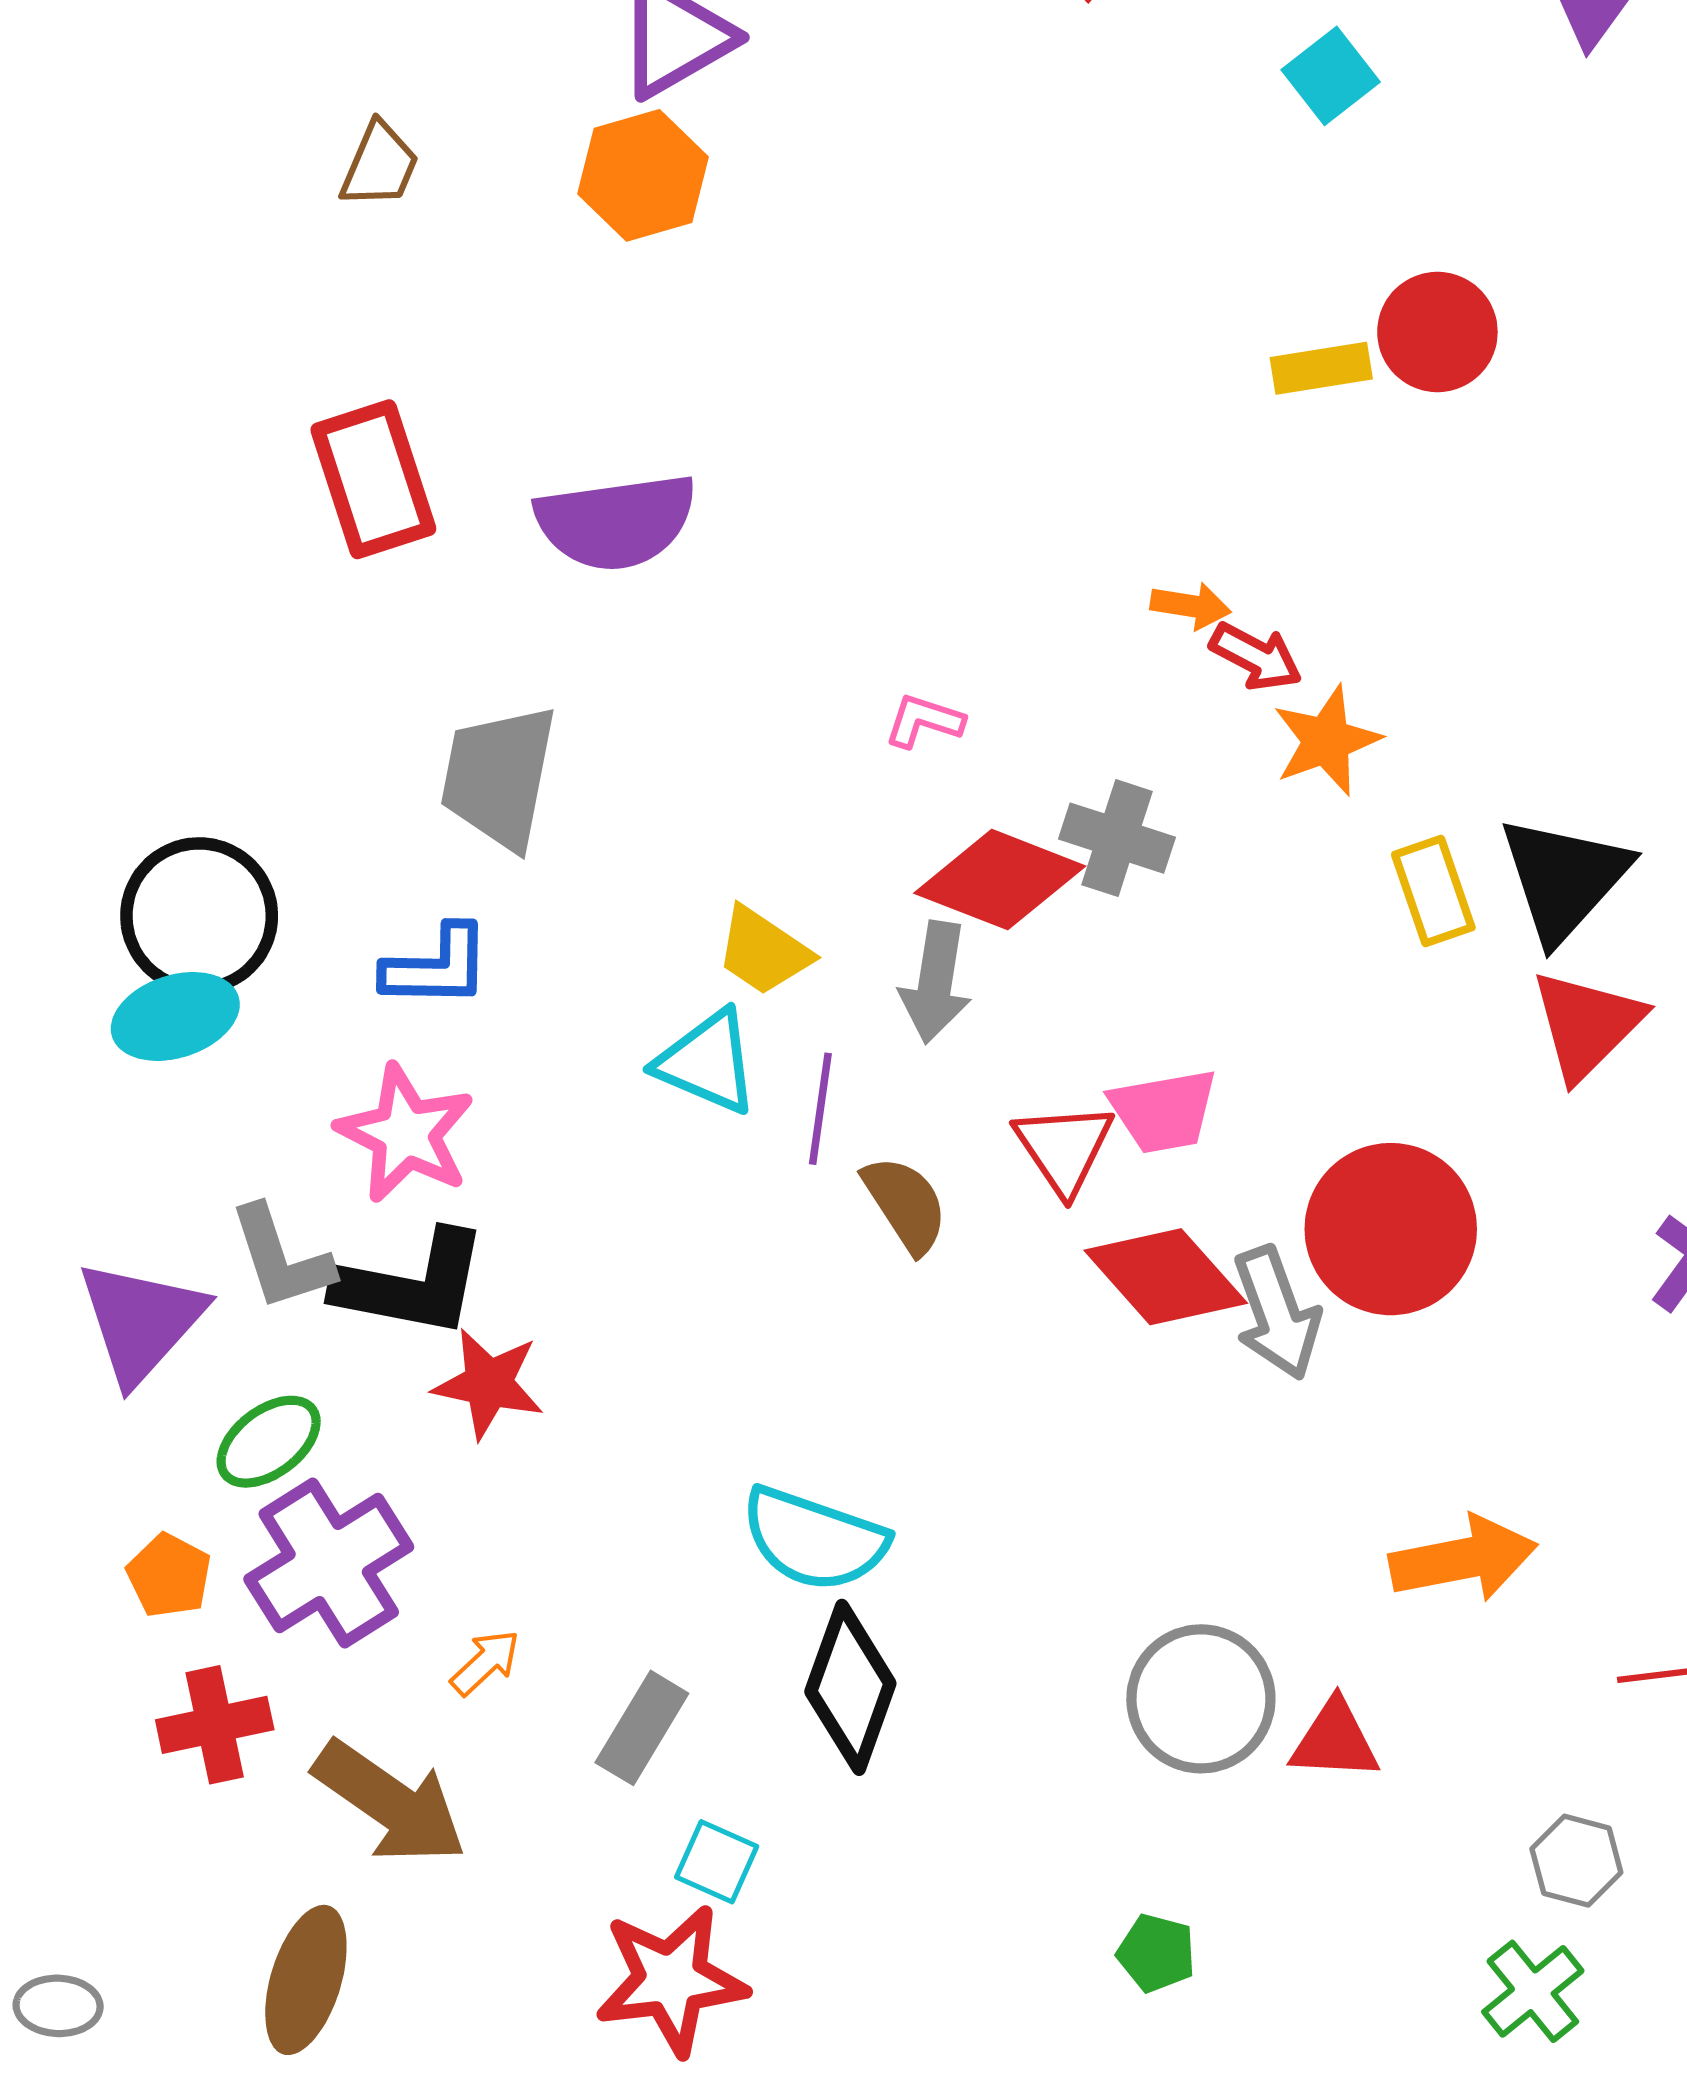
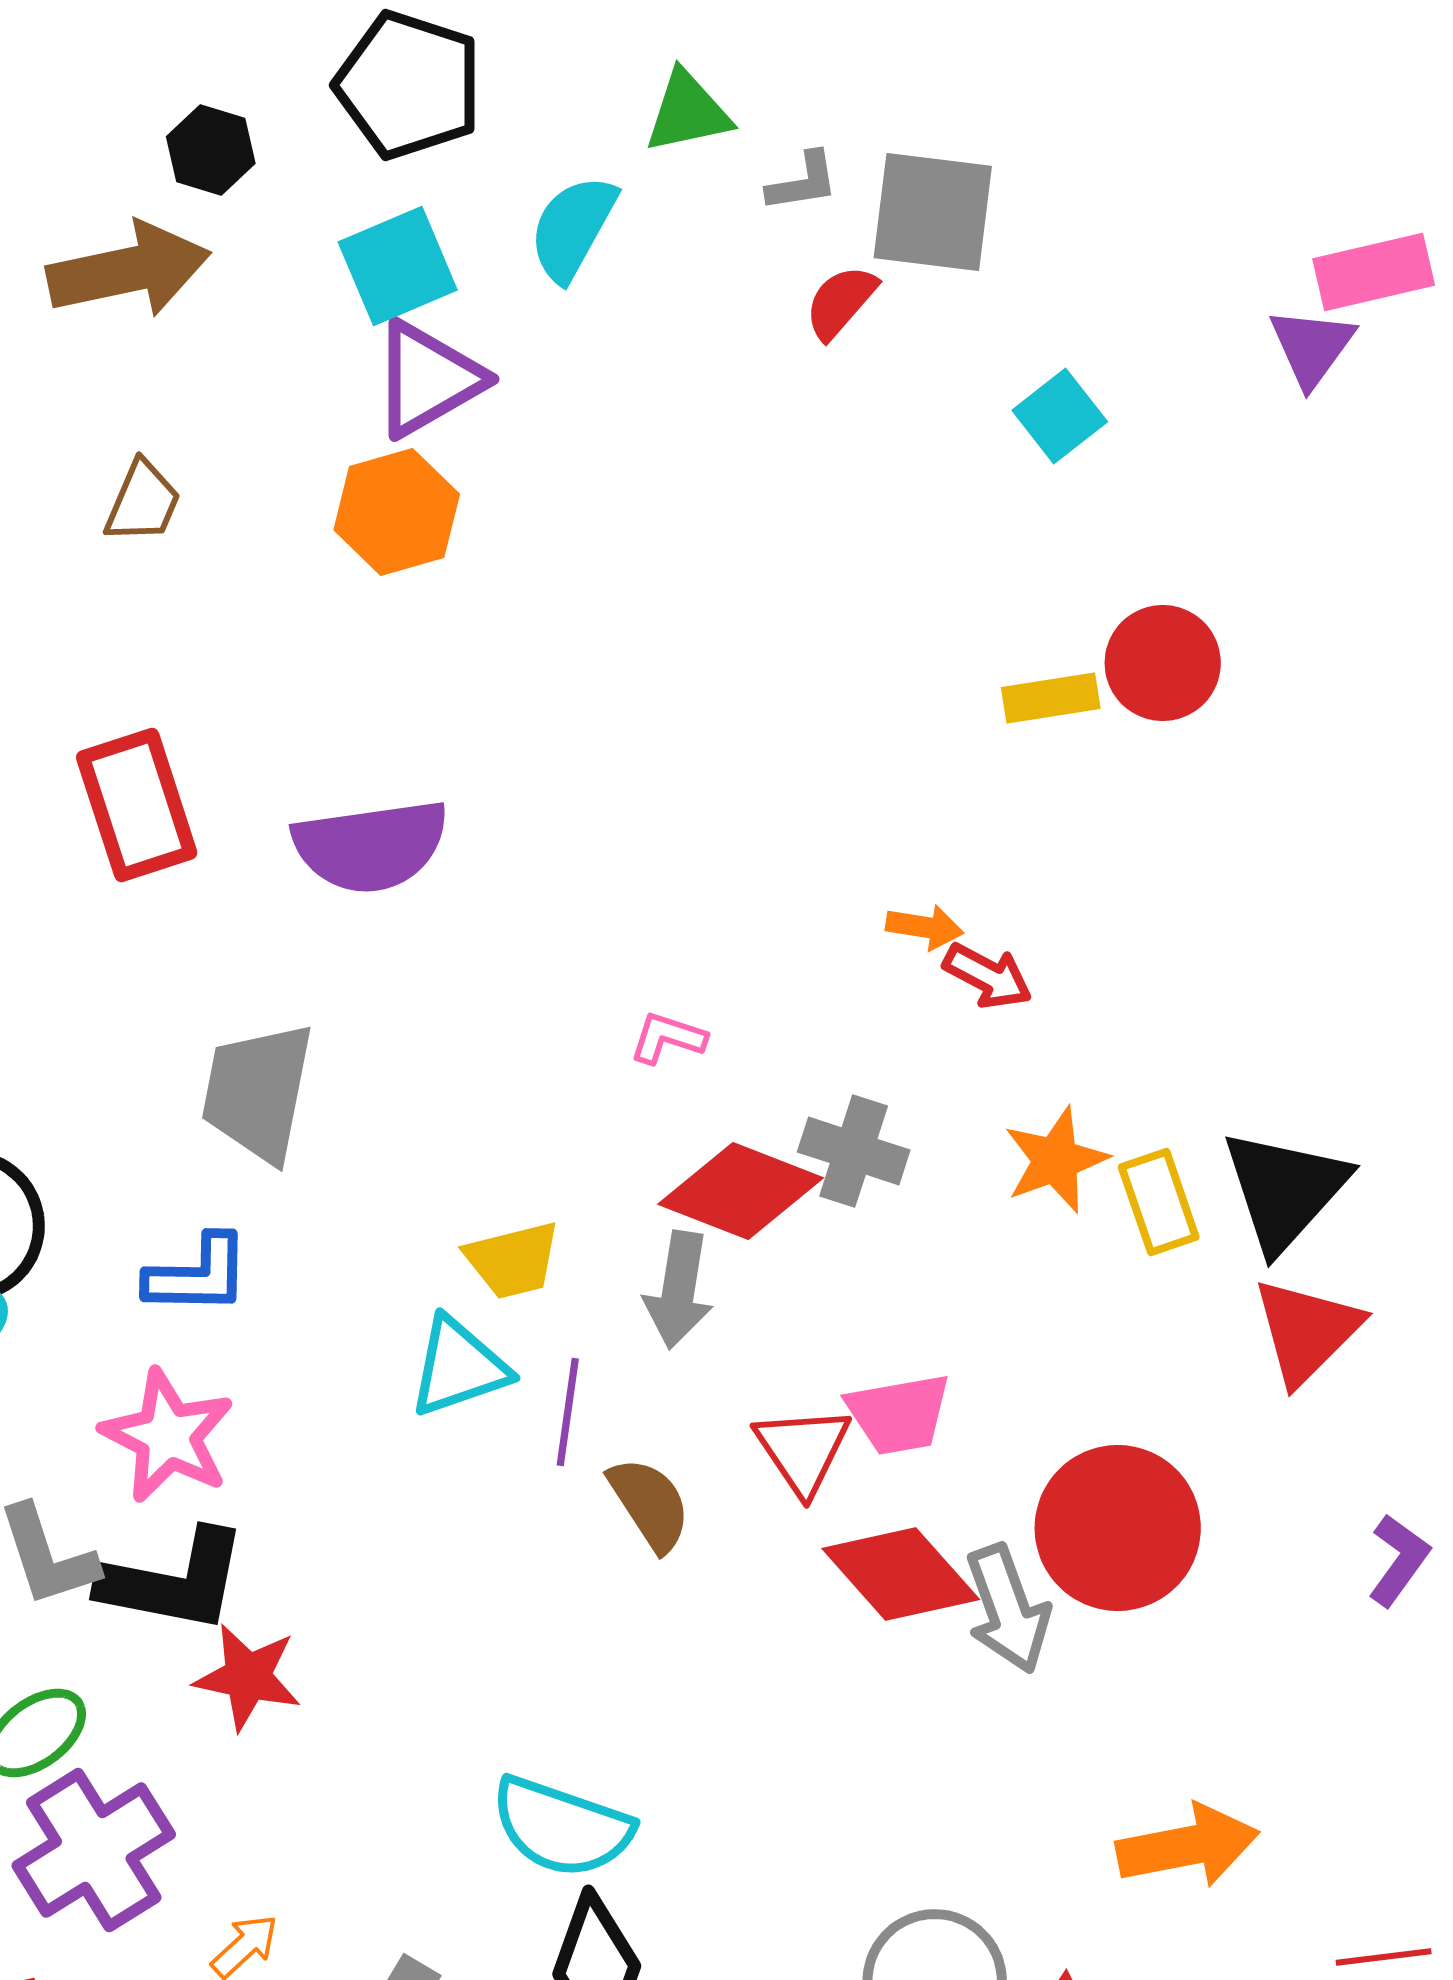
orange star: (1326, 741) -> (1056, 1160), moved
yellow trapezoid: (763, 951) -> (513, 1260), turned -48
cyan triangle: (707, 1062) -> (459, 1367), turned -42

